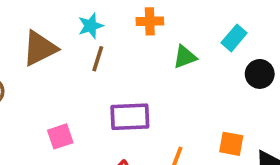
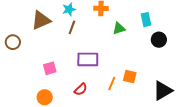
cyan rectangle: (234, 38) -> (146, 20), turned -56
orange square: (231, 144) -> (130, 77), moved

